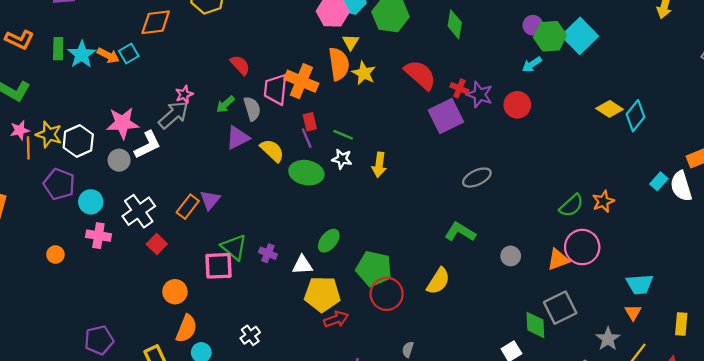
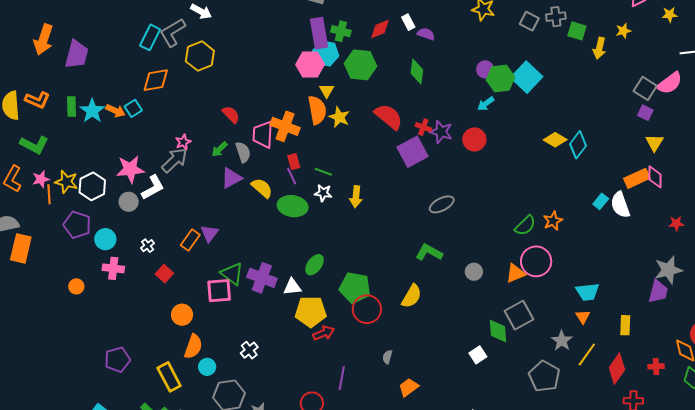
white cross: (139, 211) -> (148, 246), size x0.5
purple cross: (268, 253) -> (262, 278), size x1.8

